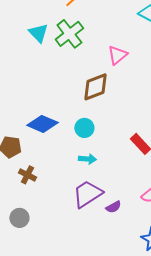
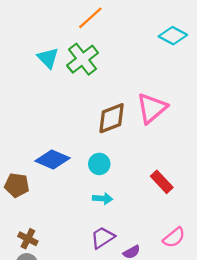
pink triangle: (117, 55) -> (152, 108), moved, size x1.4
brown cross: (27, 175) -> (28, 239), moved
purple trapezoid: (87, 194) -> (103, 238), size x0.7

